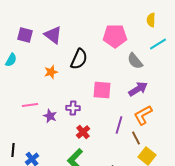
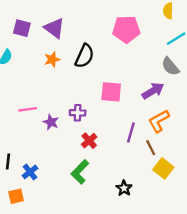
gray semicircle: (135, 61) -> (170, 66), moved
orange star: (51, 72) -> (52, 59), moved

